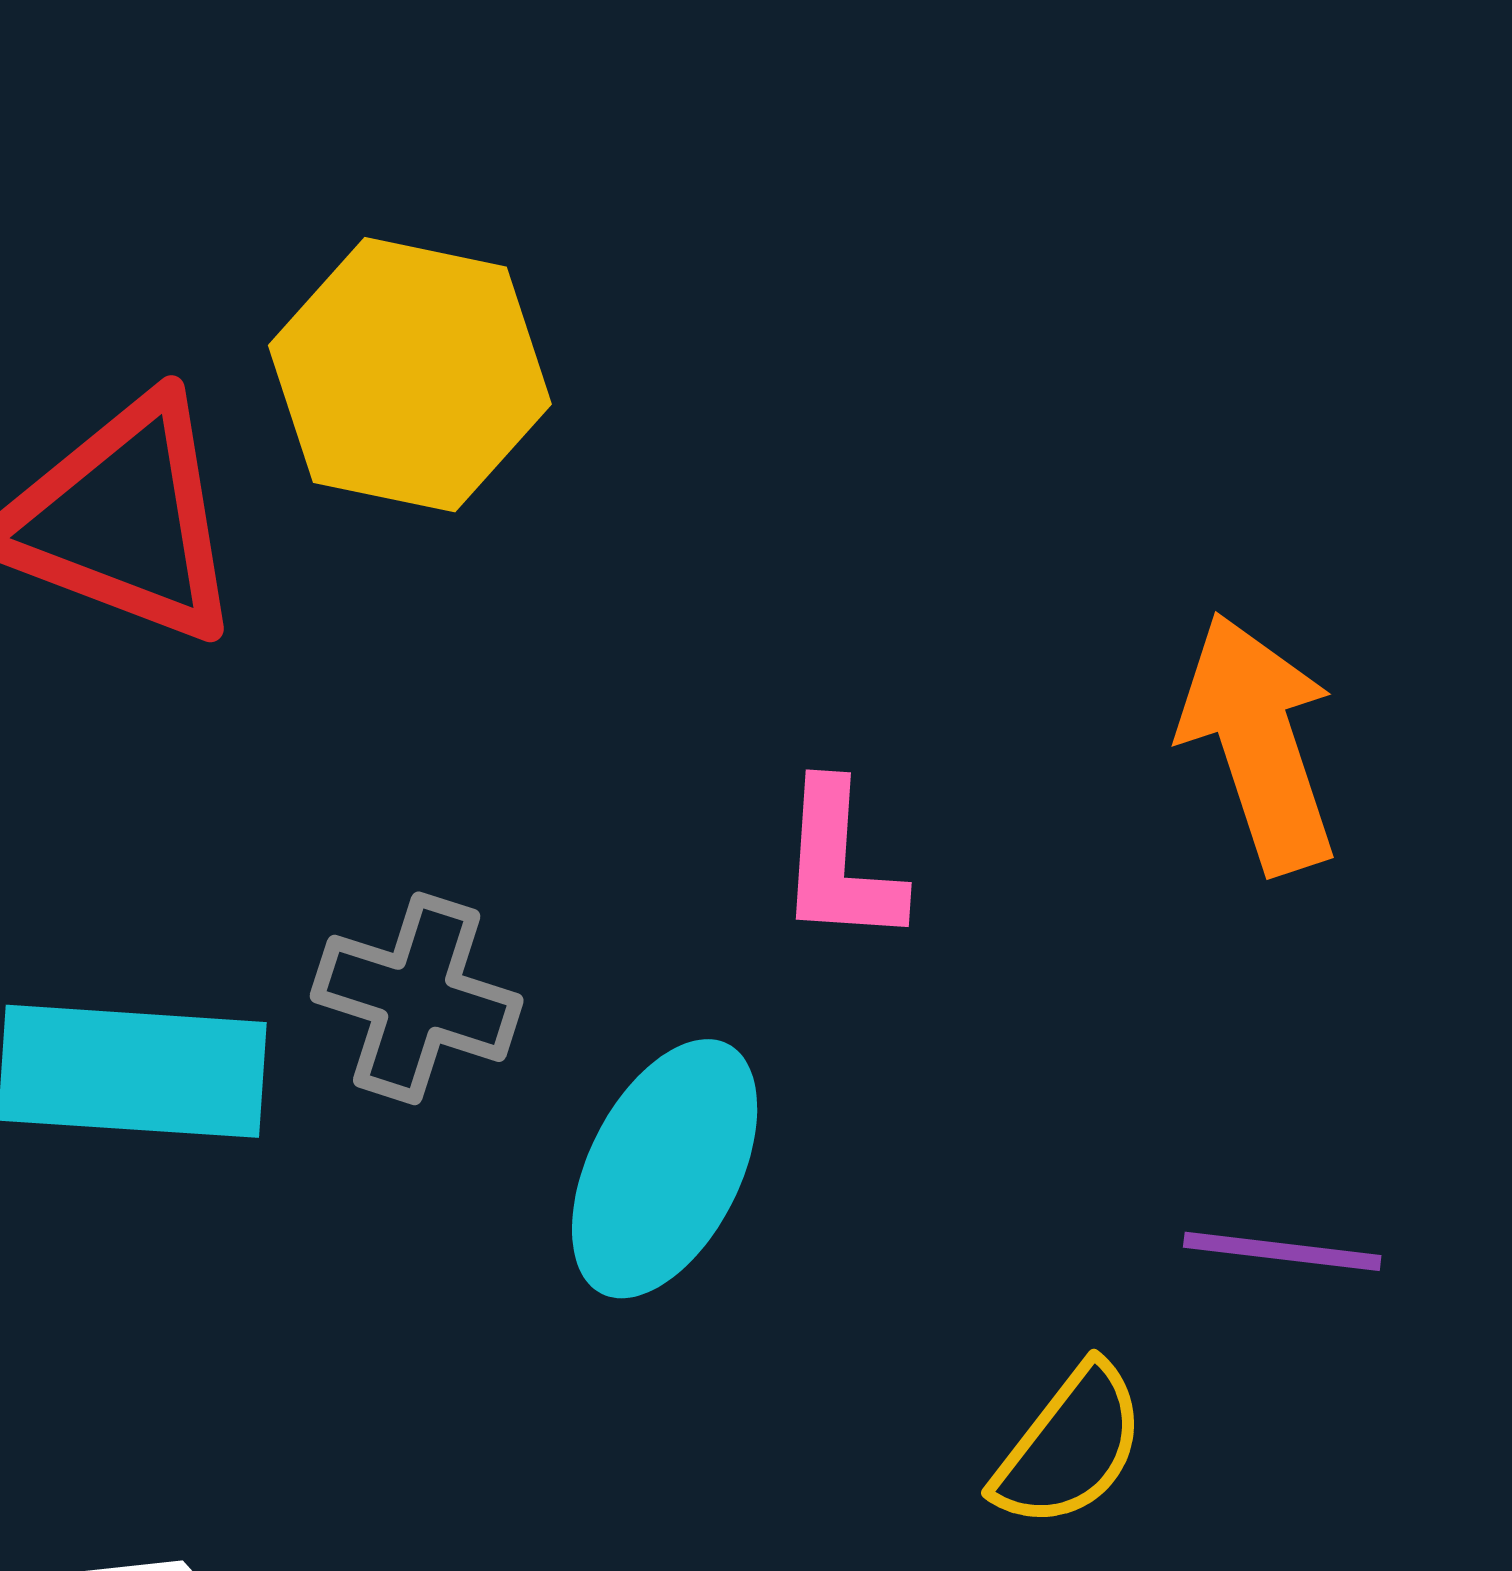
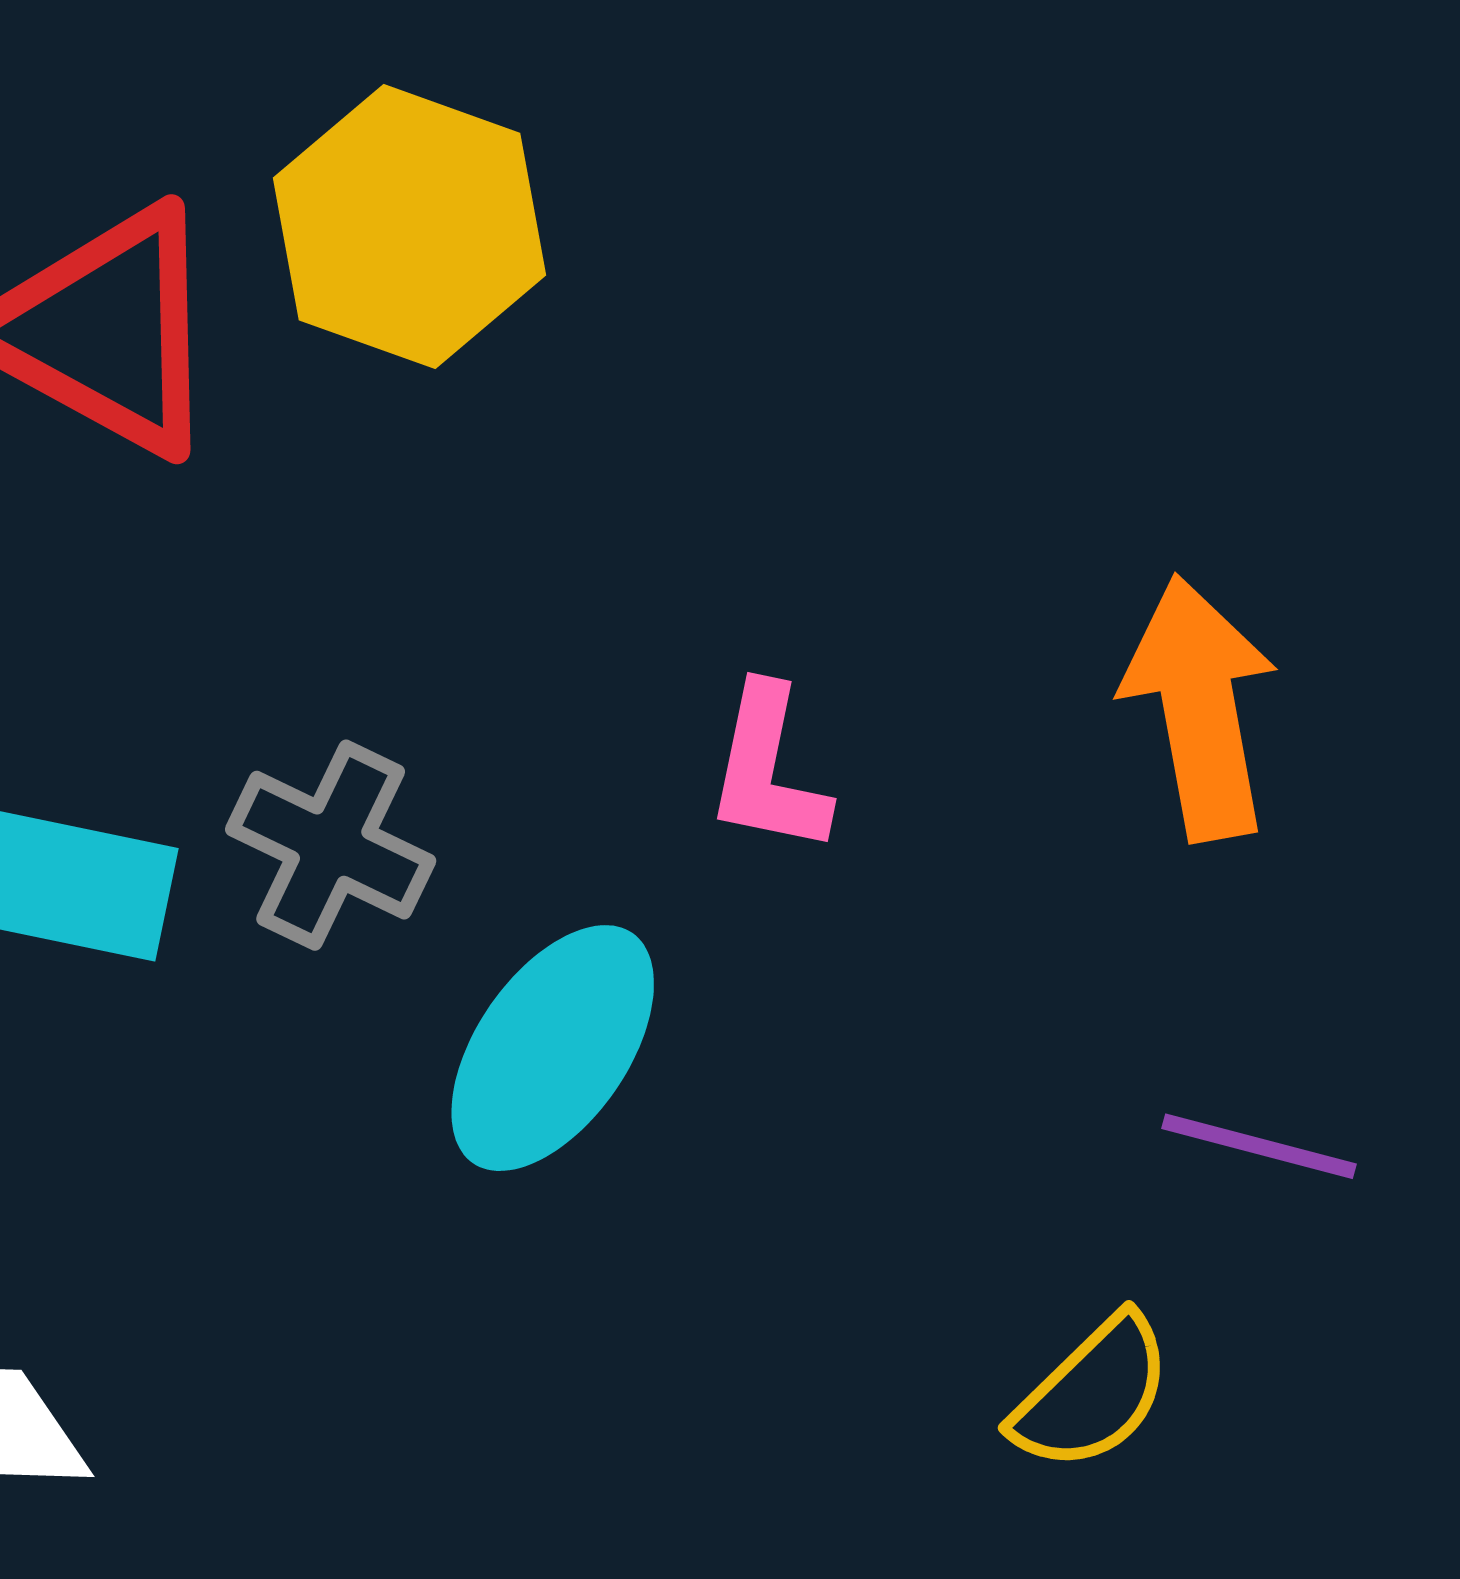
purple line: (1282, 1251) -> (1259, 1146), moved
yellow semicircle: (1070, 1447) -> (1092, 1393), moved

